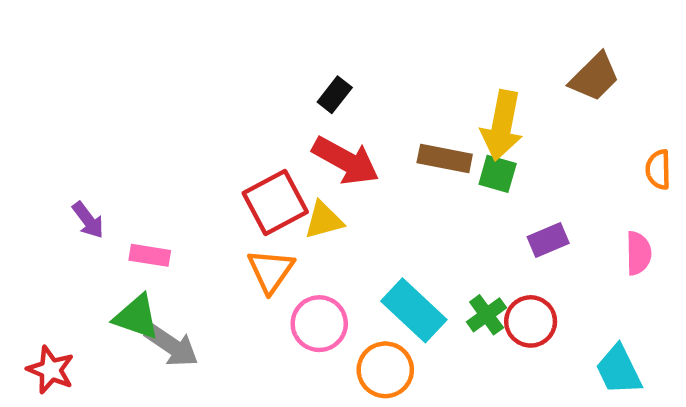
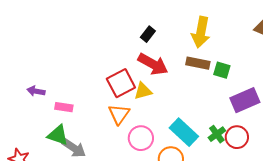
yellow arrow: (502, 125) -> (201, 32), moved
purple arrow: (88, 220) -> (36, 91), turned 138
purple rectangle: (548, 240) -> (245, 100), size x1.6

